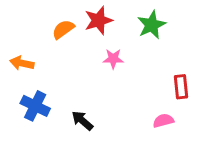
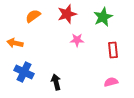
orange semicircle: (63, 29) -> (33, 16), moved
red rectangle: (181, 87) -> (113, 50), moved
black arrow: (82, 121) -> (56, 82), turned 35

